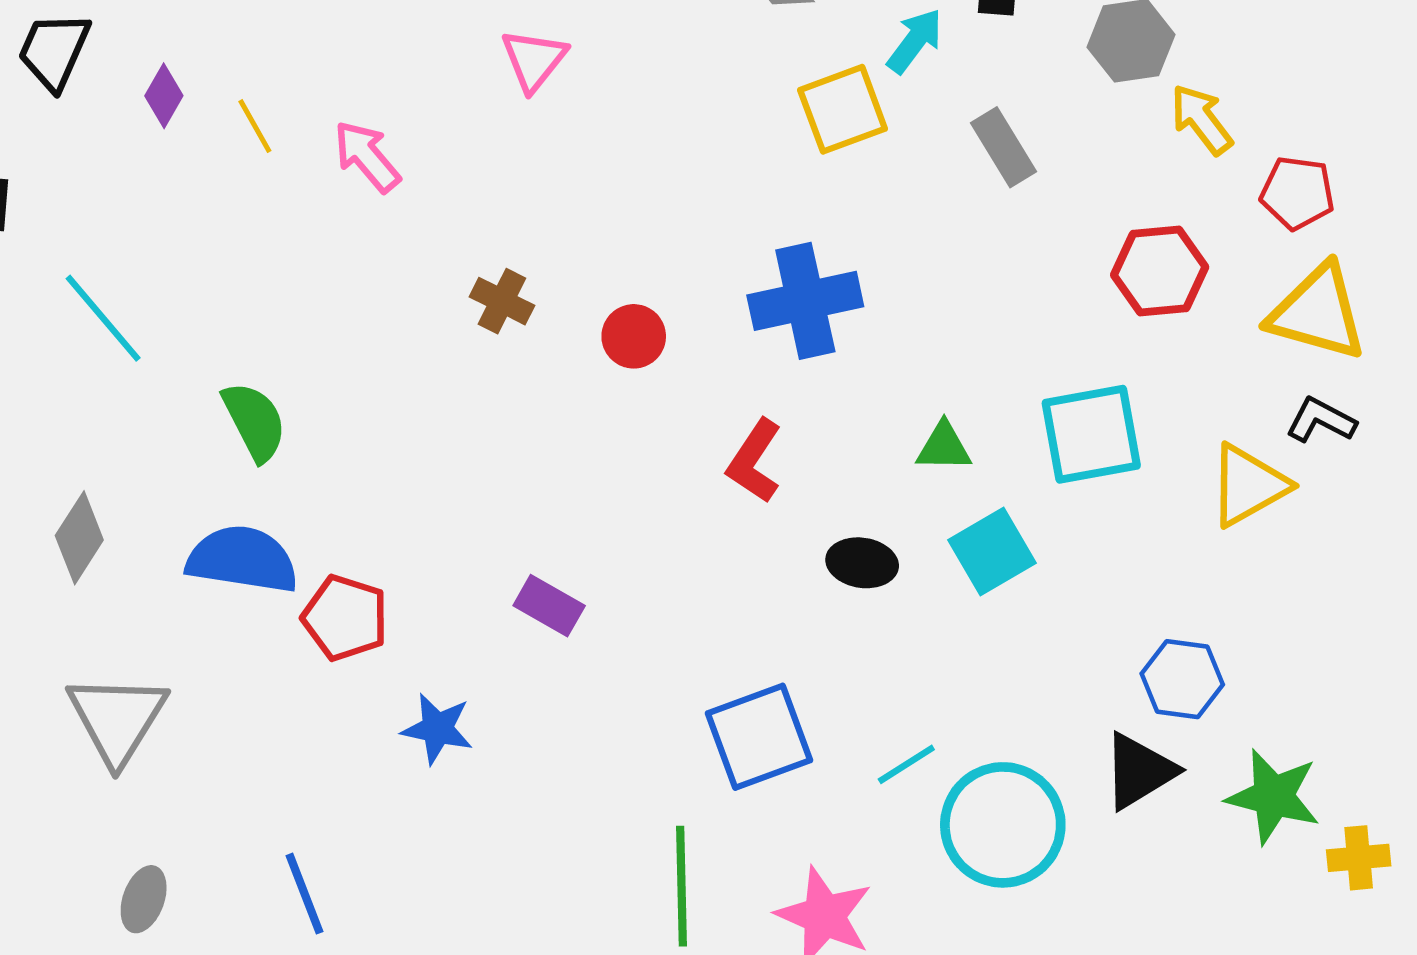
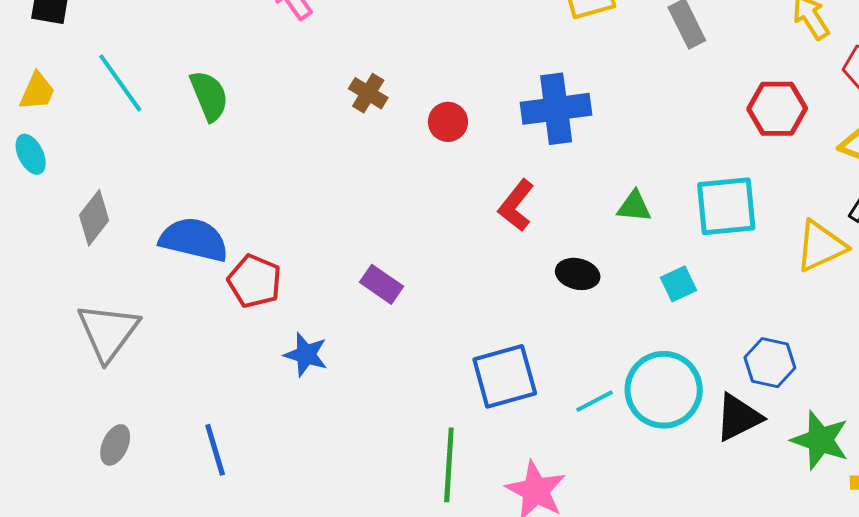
green semicircle: (254, 421) -> (209, 96), moved
cyan square: (992, 551) -> (679, 284), moved, size x0.7
cyan circle: (1003, 825) -> (664, 390), moved

